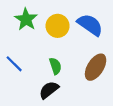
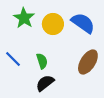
green semicircle: (55, 66) -> (42, 61), moved

